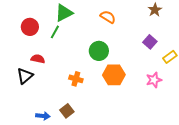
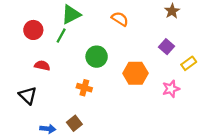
green circle: (99, 51) -> (97, 57), moved
orange hexagon: (114, 75) -> (135, 73), moved
black triangle: (25, 76) -> (28, 95), moved, turned -36

